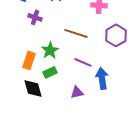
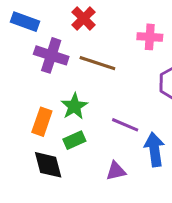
purple cross: (35, 17) -> (51, 55), size x1.5
brown line: (76, 33) -> (97, 63), moved

